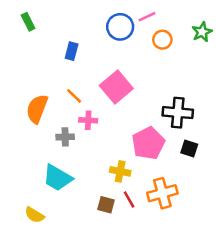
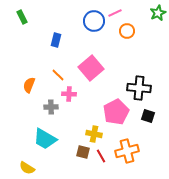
green star: (202, 32) -> (158, 13), moved
orange semicircle: (37, 109) -> (29, 85), size x0.7
brown square: (106, 205) -> (83, 152), moved

